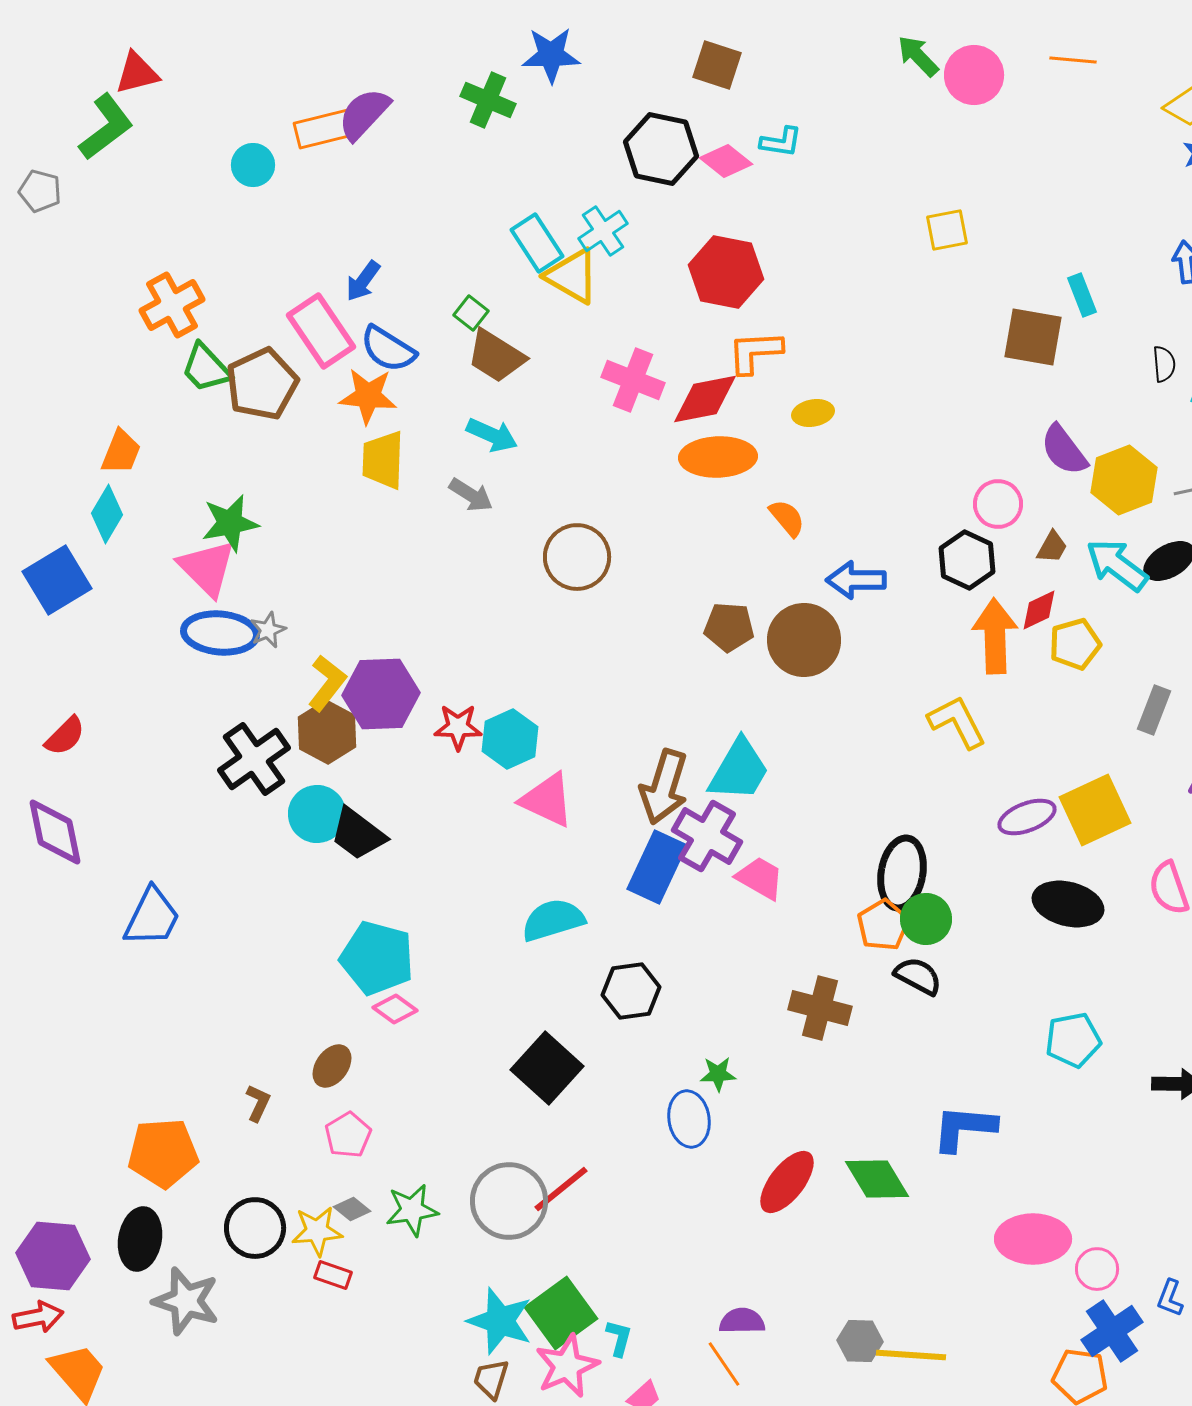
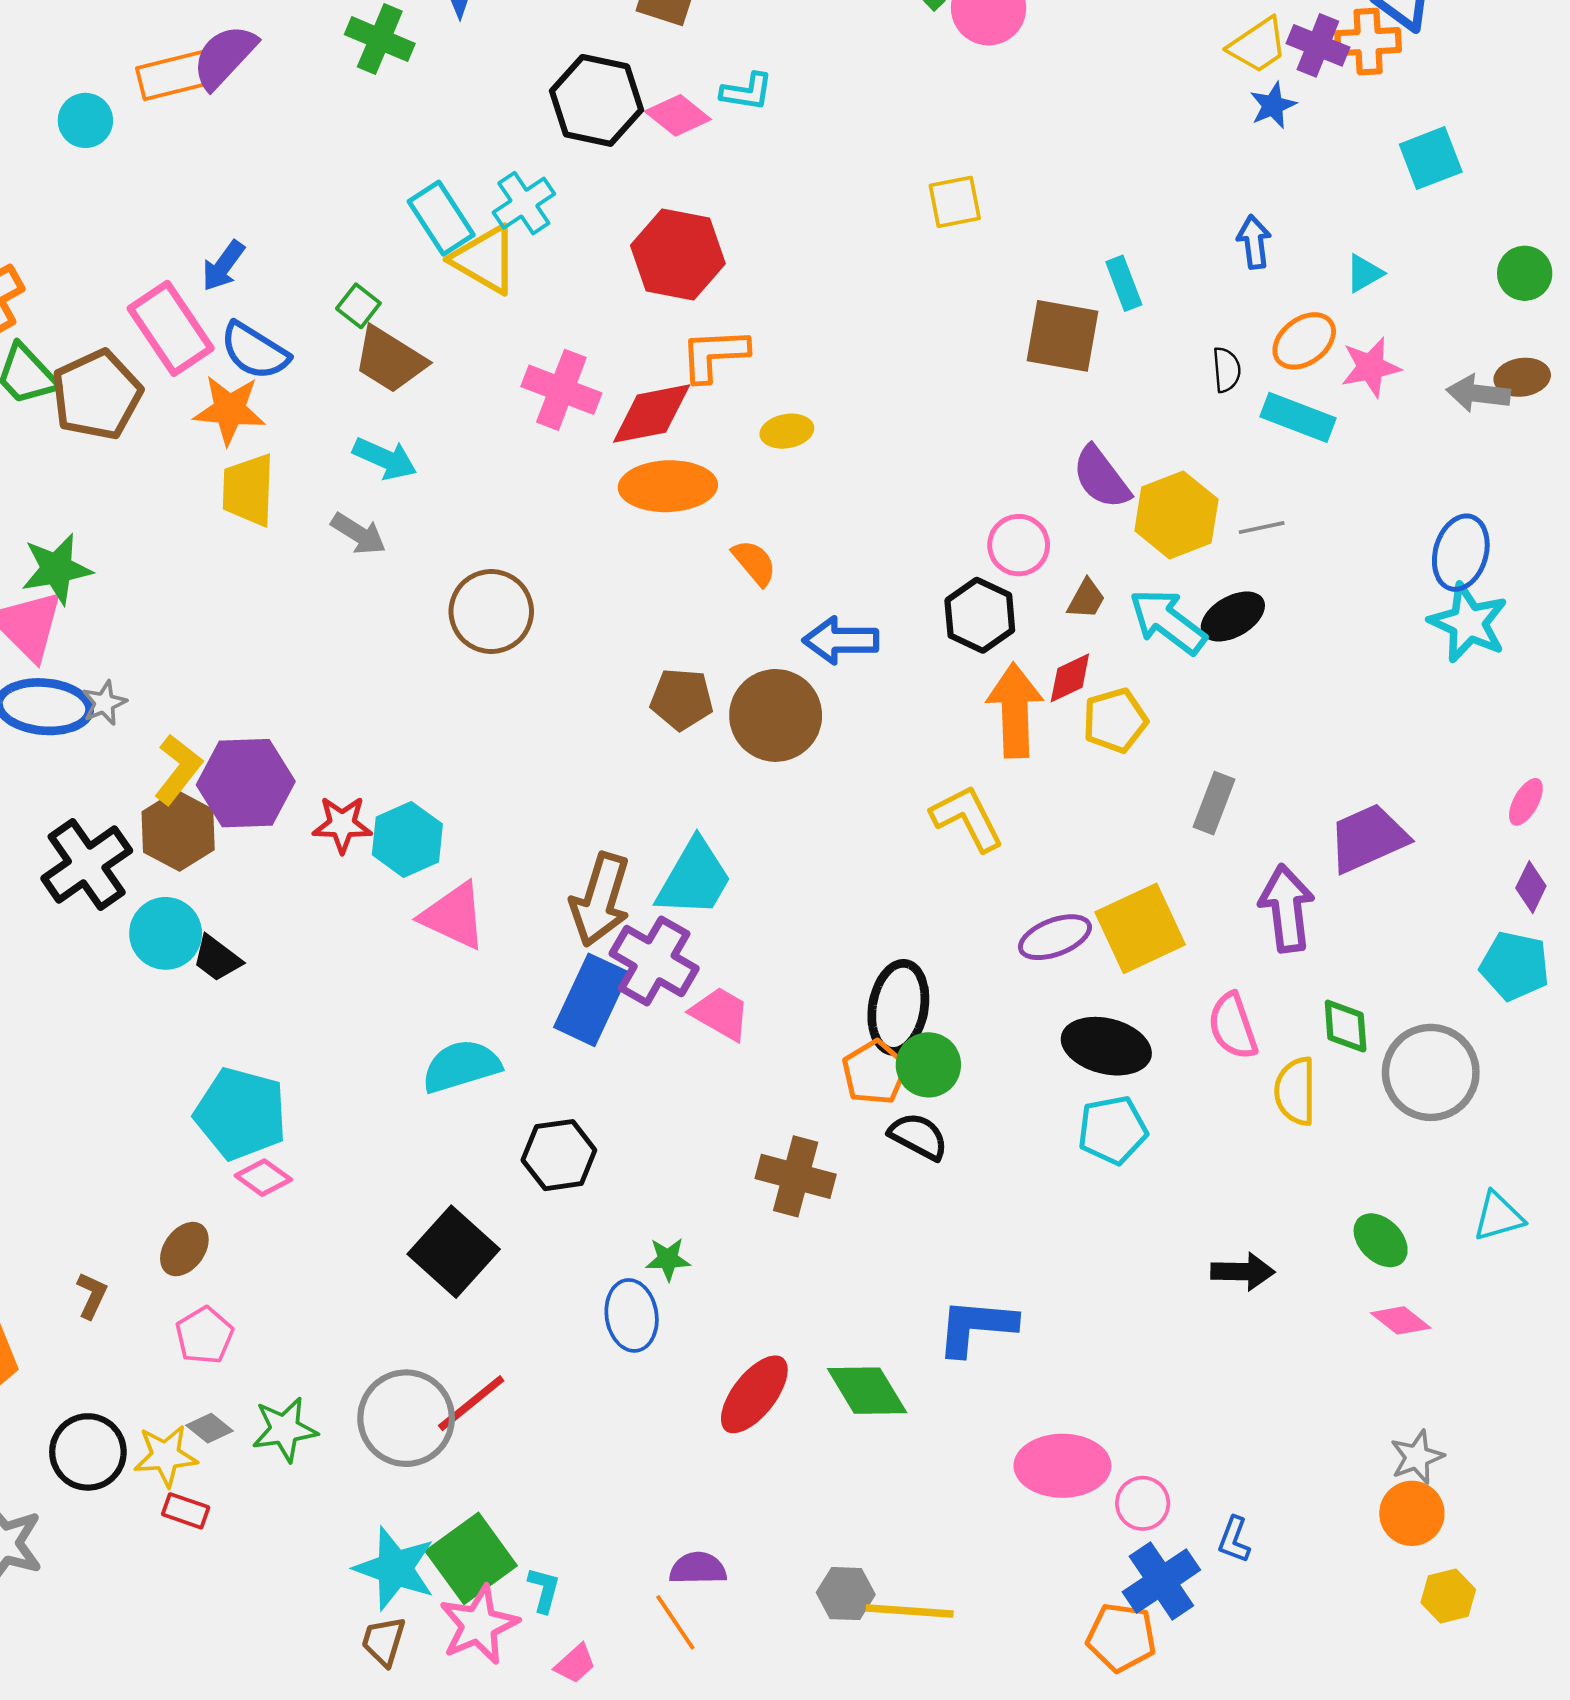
black trapezoid: (358, 834) -> (217, 958), size x0.7
cyan pentagon: (1073, 1040) -> (1113, 1130), moved

